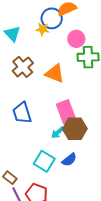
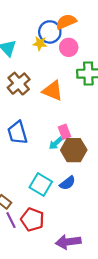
pink circle: (76, 39) -> (69, 47), moved
pink rectangle: (66, 112) -> (64, 132), size x0.6
cyan arrow: (58, 133) -> (56, 143), moved

